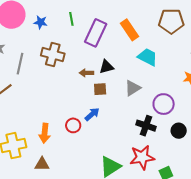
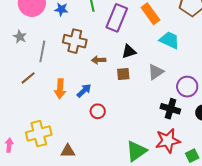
brown arrow: (86, 73) -> (99, 60), moved
blue arrow: (92, 114) -> (84, 91), moved
orange arrow: (45, 133) -> (60, 89), moved

